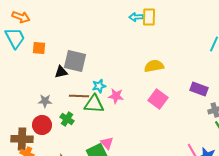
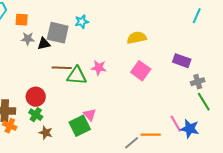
cyan star: (99, 86) -> (82, 22), moved
gray star: (45, 101) -> (28, 39), moved
green cross: (67, 119) -> (36, 115), moved
red circle: (42, 125) -> (36, 97), moved

